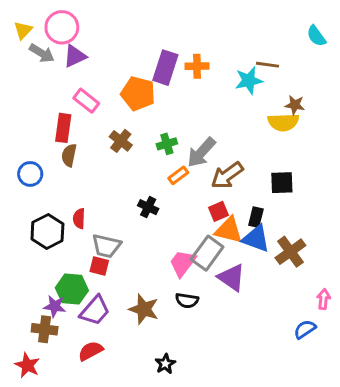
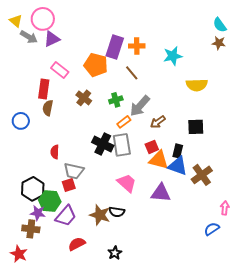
yellow triangle: (23, 30) -> (16, 21), turned -32
brown line: (267, 65) -> (132, 73), moved, turned 42
brown star: (295, 105) -> (219, 43), moved
brown arrow: (227, 175) -> (158, 122), size x0.7
black cross: (148, 207) -> (103, 144), size x1.5
black hexagon: (47, 232) -> (33, 189), moved
gray rectangle: (207, 253) -> (122, 145), moved, turned -45
pink trapezoid: (183, 263) -> (127, 183), turned 95
red square: (99, 266) -> (69, 185), turned -32
purple triangle: (231, 278) -> (161, 193), turned -30
black semicircle: (187, 301) -> (117, 212), moved
red semicircle: (91, 351) -> (77, 244), moved

